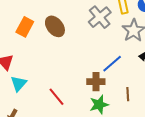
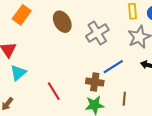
gray cross: (100, 17) -> (97, 33), moved
orange rectangle: (25, 27) -> (22, 15), moved

